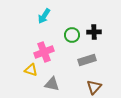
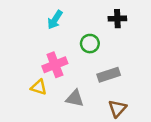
black cross: (94, 32) -> (117, 19), moved
gray triangle: (52, 84) -> (75, 98), moved

